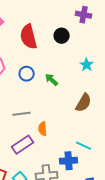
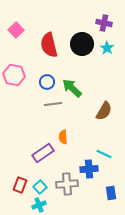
black circle: (62, 36) -> (82, 44), size x1.5
cyan star: (87, 65) -> (107, 48), moved
green arrow: (52, 80) -> (72, 88), size x1.5
gray line: (22, 114) -> (53, 104), moved

